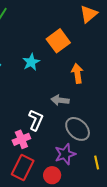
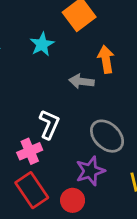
gray arrow: (60, 100) -> (81, 81), moved
red rectangle: (23, 167) -> (32, 190), turned -60

